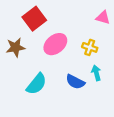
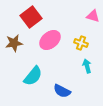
blue semicircle: (75, 82) -> (62, 91), moved

